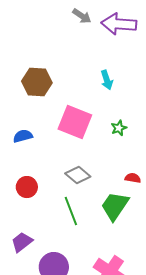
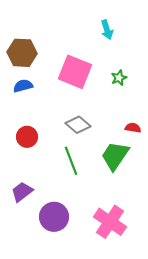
brown hexagon: (37, 82) -> (22, 53), moved

